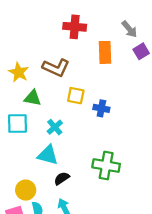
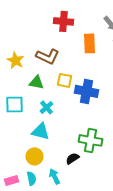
green triangle: (33, 98) -> (36, 82), moved
blue cross: (101, 108) -> (86, 91), size x1.6
black semicircle: (62, 178) -> (72, 158), moved
yellow circle: (26, 190) -> (34, 156), moved

